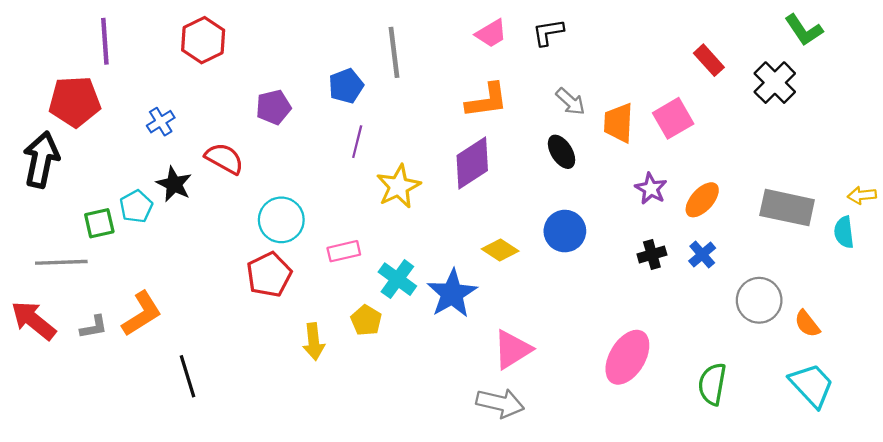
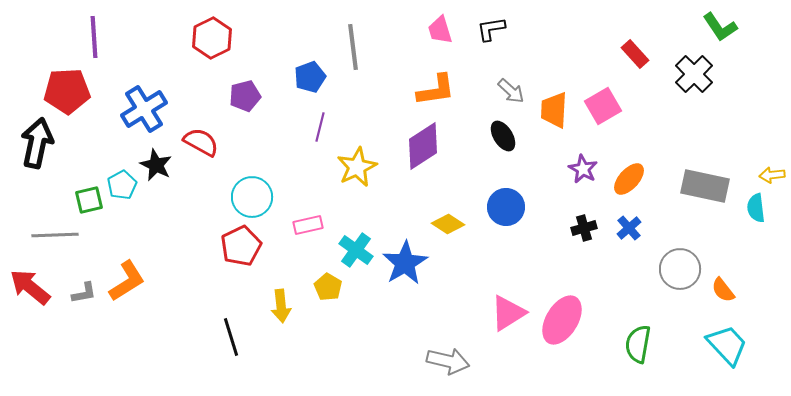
pink trapezoid: (491, 33) -> (440, 30), turned 104
red hexagon: (203, 40) -> (212, 38), moved
blue cross: (161, 122) -> (144, 109), size x1.8
pink triangle: (512, 349) -> (508, 313), moved
black line: (187, 376) -> (231, 337), moved

